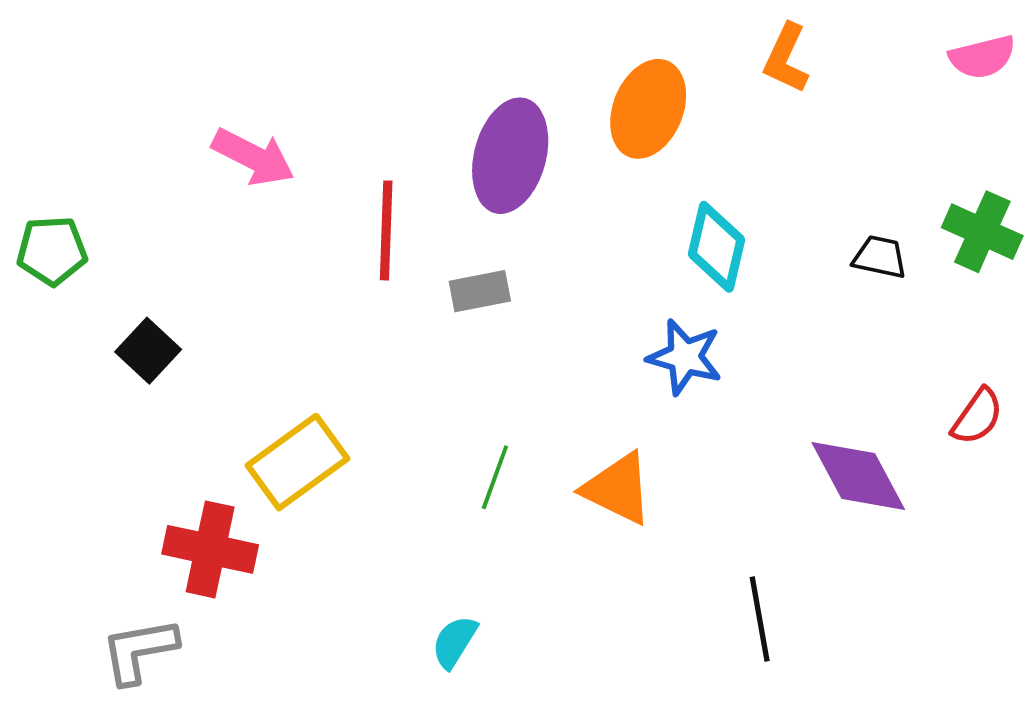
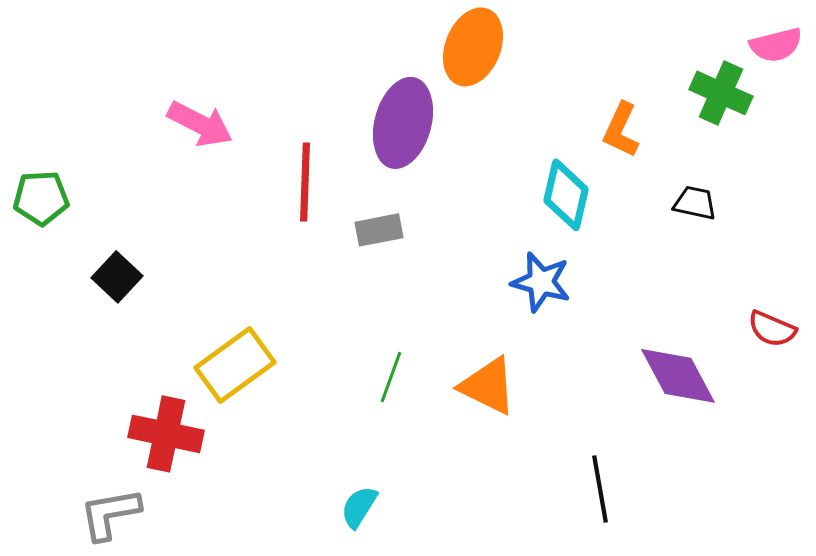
orange L-shape: (786, 58) -> (621, 130), moved
orange ellipse: (648, 109) -> (473, 47), moved
green cross: (982, 232) -> (721, 93), moved
red semicircle: (977, 416) -> (772, 329), turned 78

